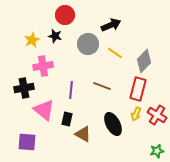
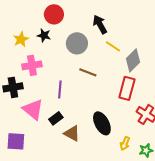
black arrow: (111, 25) -> (100, 24), turned -96
yellow line: (115, 53) -> (113, 46), moved
brown line: (102, 86) -> (88, 72), moved
yellow arrow: (136, 114) -> (125, 143), moved
black rectangle: (67, 119) -> (56, 118), turned 40

